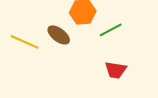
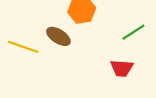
green line: (111, 30) -> (133, 32), moved

